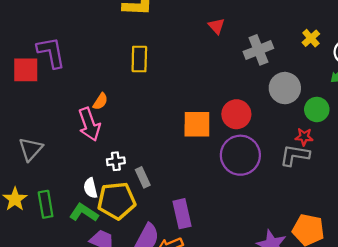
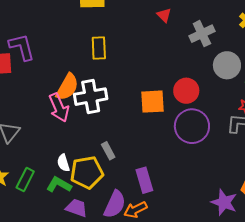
orange semicircle: (100, 101) -> (67, 87), size x1.8
white cross: (116, 161) -> (91, 97), moved, size x2.0
green rectangle: (46, 204) -> (25, 179), turned 40

